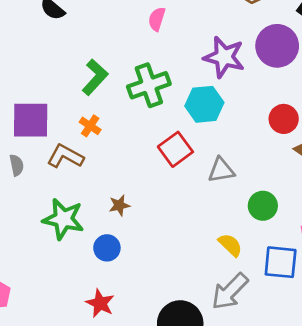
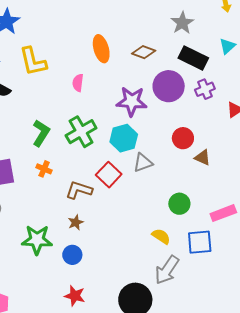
brown L-shape: (65, 156) -> (79, 190), moved
gray triangle: (221, 170) -> (143, 163), moved

